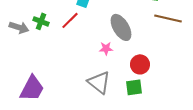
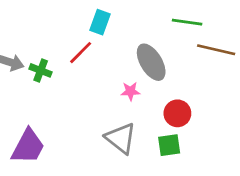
green cross: (41, 21) -> (41, 70), moved

